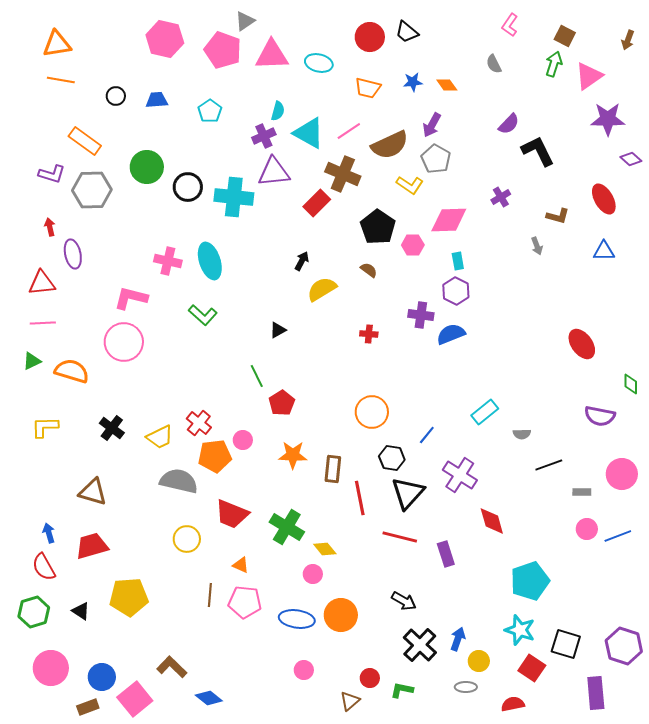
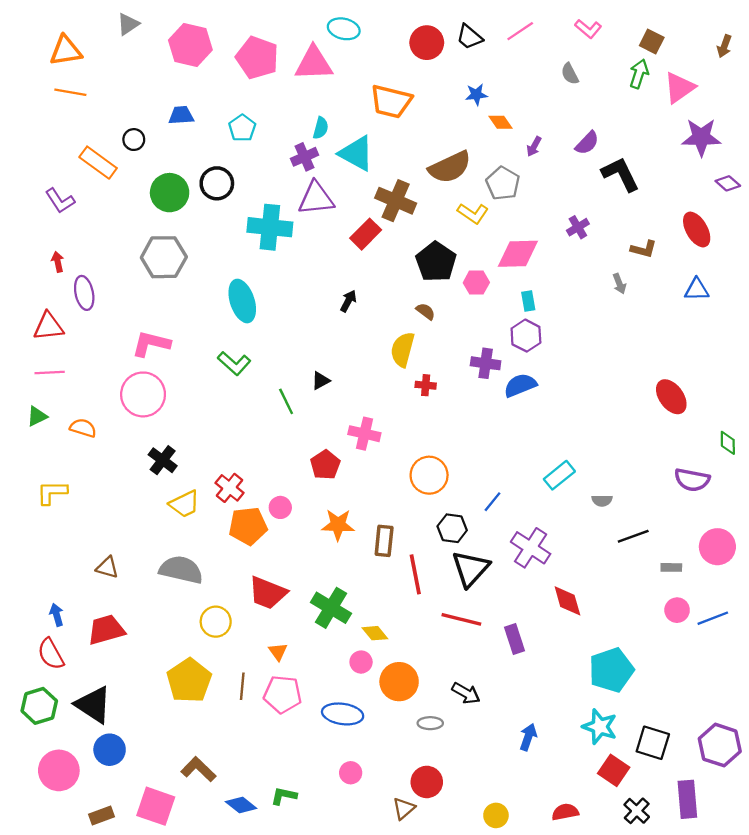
gray triangle: (245, 21) -> (128, 24), moved
pink L-shape: (510, 25) -> (588, 29), turned -85
cyan ellipse: (319, 63) -> (344, 29), moved
orange diamond: (447, 85) -> (501, 122), moved
orange trapezoid: (368, 88) -> (391, 101), moved, size x1.4
black circle: (116, 96) -> (134, 140), moved
purple arrow: (432, 125) -> (534, 146), moved, size x0.7
pink line: (349, 131) -> (520, 31), moved
purple L-shape: (52, 174) -> (60, 201), turned 40
black circle: (188, 187) -> (217, 183), moved
gray hexagon: (92, 190) -> (164, 257), moved
pink cross: (168, 261) -> (364, 434), moved
yellow semicircle: (322, 289) -> (403, 349), moved, turned -44
orange semicircle: (72, 371) -> (83, 428), size x0.7
green line: (257, 376) -> (286, 401), moved
black cross: (112, 428) -> (163, 460), moved
gray semicircle: (179, 481) -> (181, 570), moved
brown triangle: (93, 492) -> (107, 567), size x0.7
orange triangle: (241, 565) -> (278, 652), turned 30
yellow pentagon: (129, 597) -> (189, 680), moved, turned -30
black triangle: (81, 611) -> (93, 705), size x1.8
orange circle: (341, 615) -> (399, 682), moved
black cross: (420, 645) -> (637, 811), moved, size x0.7
yellow circle: (479, 661) -> (496, 815), moved
blue circle: (102, 677) -> (110, 750), moved
red circle: (370, 678) -> (427, 782), size x1.4
gray ellipse: (466, 687) -> (430, 723), moved
green L-shape: (402, 690) -> (284, 796), moved
pink square: (135, 699) -> (156, 806), turned -32
red semicircle: (513, 704) -> (565, 812), moved

